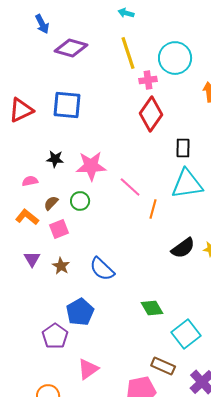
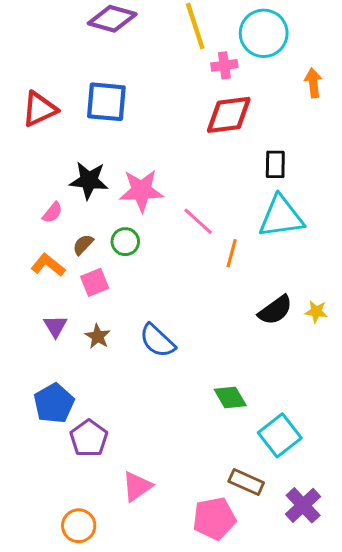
red diamond: (151, 114) -> (229, 115), turned 48
black star: (55, 159) -> (89, 180), size x1.5
pink semicircle: (30, 181) -> (52, 212), turned 140
blue pentagon: (80, 312) -> (54, 403), moved

